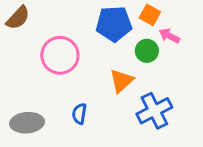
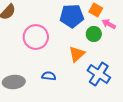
blue cross: (154, 111) -> (99, 74), turned -30
blue semicircle: (79, 114) -> (49, 76), turned 88

